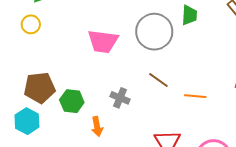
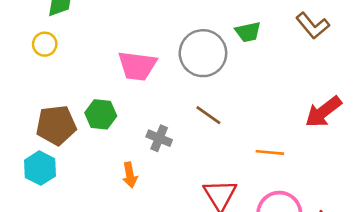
green trapezoid: (189, 15) -> (248, 32), turned 75
orange line: (195, 96) -> (270, 152), moved
green hexagon: (72, 101) -> (101, 114), moved

